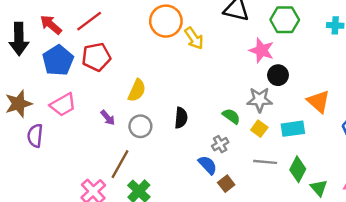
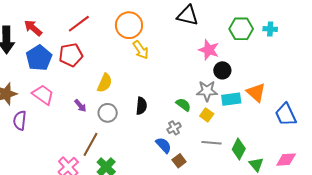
green hexagon: (285, 20) -> (241, 29), moved
red line: (89, 21) -> (79, 24), moved
yellow arrow: (194, 38) -> (141, 50), moved
pink trapezoid: (63, 105) -> (43, 95), turned -115
cyan rectangle: (293, 129) -> (231, 99), moved

